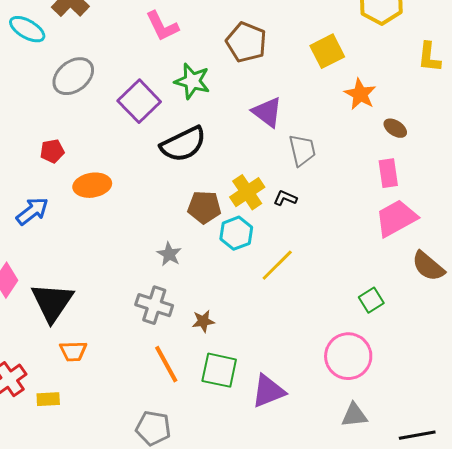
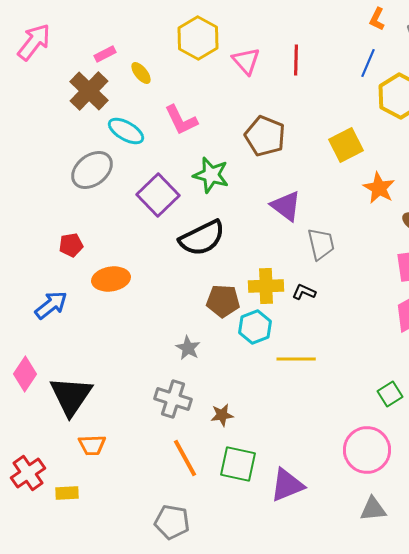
cyan ellipse: (27, 29) -> (126, 131), moved
yellow cross: (247, 192) -> (266, 286), turned 32
yellow line: (277, 265) -> (296, 359), turned 45

